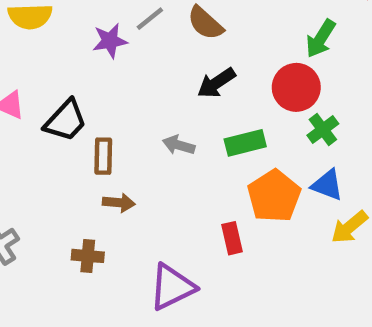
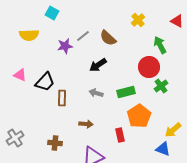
green arrow: (321, 39) -> (160, 45), turned 120
black arrow: (216, 83) -> (98, 65), moved
blue triangle: (327, 185) -> (163, 149), moved
brown arrow: (119, 203) -> (86, 124), moved

